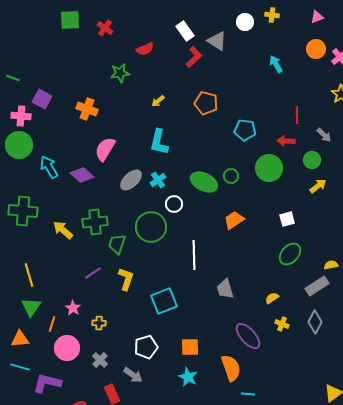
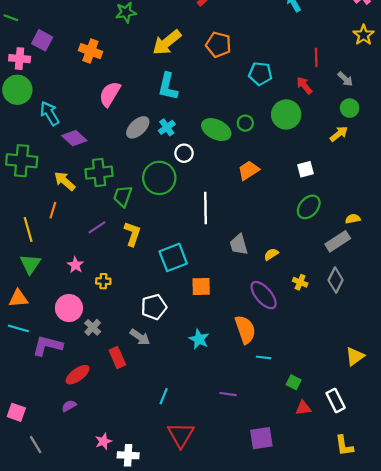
yellow arrow: (158, 101) -> (167, 42), size x2.0
red arrow: (286, 141) -> (304, 85), turned 48
green circle: (312, 160) -> (350, 108), moved
purple diamond: (82, 175) -> (74, 138), moved
yellow semicircle: (272, 298) -> (271, 254), moved
orange line: (52, 324) -> (53, 210), moved
orange square: (190, 347) -> (201, 287), moved
gray cross: (100, 360) -> (93, 327), moved

